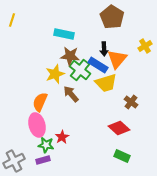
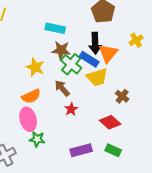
black arrow: (104, 49) -> (95, 43), size x1.5
yellow star: (55, 74) -> (35, 67), moved, turned -30
orange semicircle: (40, 102) -> (31, 96), turned -138
red star: (62, 137) -> (71, 109), moved
purple rectangle: (43, 160) -> (81, 150), moved, size x1.5

